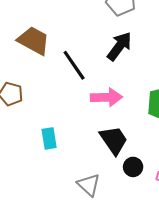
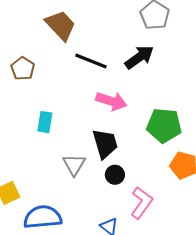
black line: (74, 65) -> (91, 61), turned -52
gray triangle: (89, 185) -> (74, 165), moved

